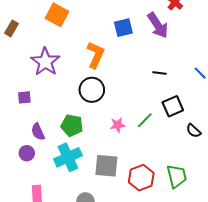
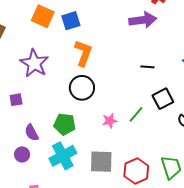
purple arrow: (158, 25) -> (143, 20), turned -60
blue square: (123, 28) -> (71, 21), moved

